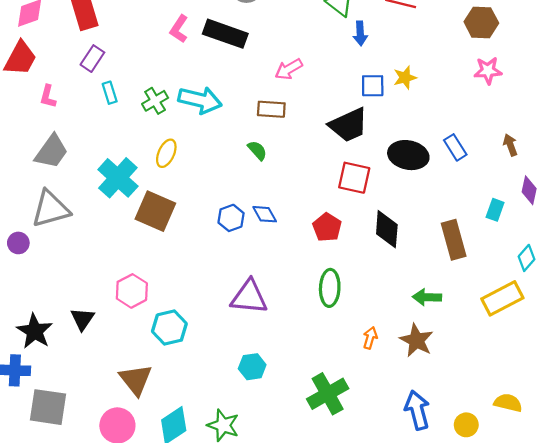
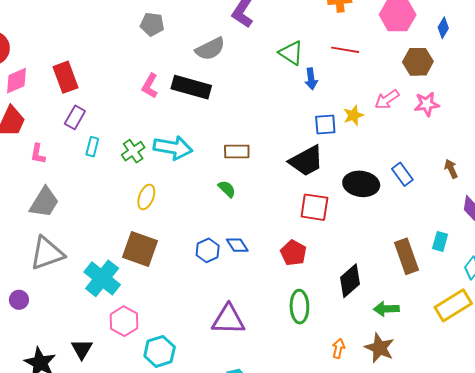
pink arrow: (289, 69) -> (387, 99), moved
cyan rectangle: (110, 93) -> (92, 147), turned 36
cyan cross: (118, 178) -> (102, 278), moved
cyan rectangle: (495, 210) -> (440, 241), moved
black diamond: (387, 229) -> (350, 281), moved, turned 48
purple circle: (18, 243) -> (19, 300), moved

